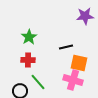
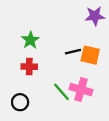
orange square: (79, 63) -> (90, 55), moved
green line: (38, 82) -> (61, 92), moved

